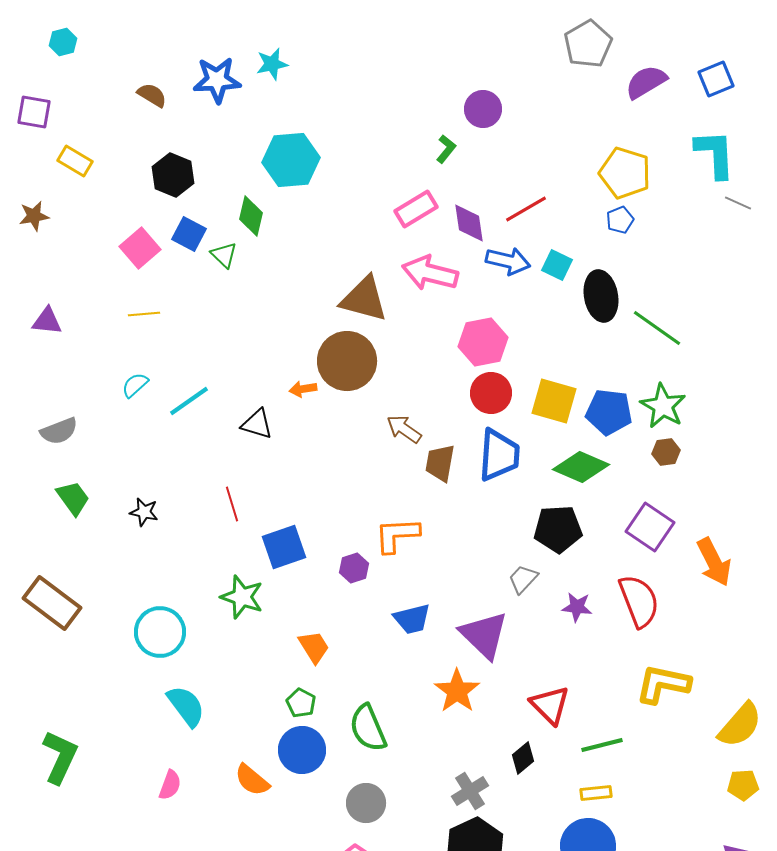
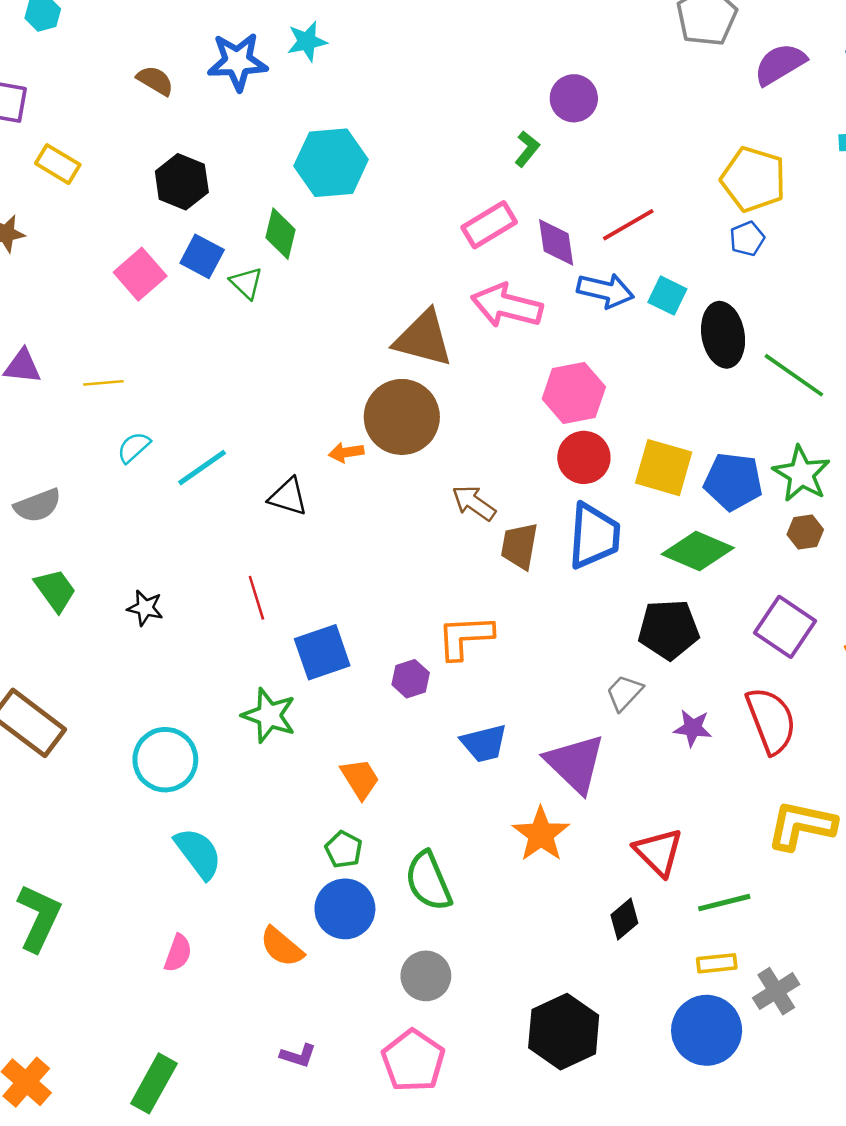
yellow line: (144, 314) -> (103, 383), moved
gray cross: (470, 791) -> (776, 991), moved

